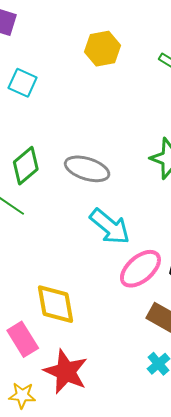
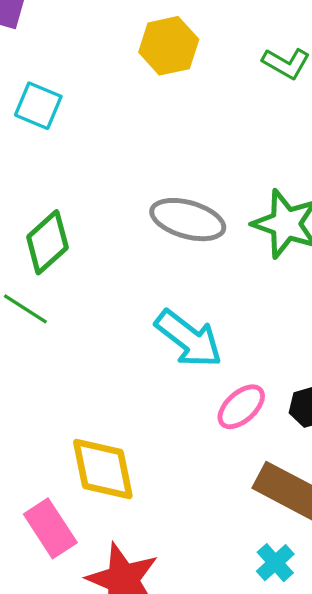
gray ellipse: (87, 169) -> (188, 220), moved
pink ellipse: (140, 269) -> (241, 407), size x0.7

